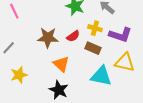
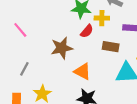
yellow cross: (95, 28) -> (102, 18), moved
red semicircle: (73, 36) -> (87, 31), moved

